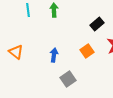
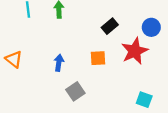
orange square: (87, 51) -> (98, 58), turned 32

